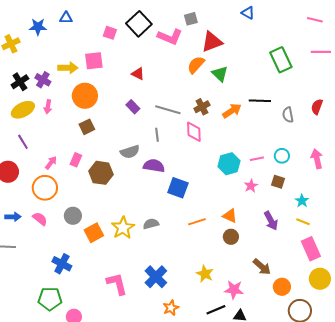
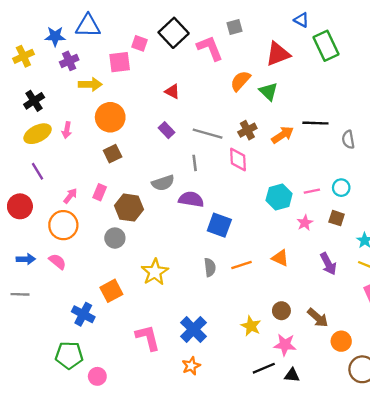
blue triangle: (66, 18) -> (88, 26), size x1.6
pink L-shape: (170, 37) -> (210, 48), turned -135
red triangle: (212, 42) -> (278, 54), moved
green rectangle: (281, 60) -> (326, 46), moved
pink square: (94, 61) -> (120, 62), moved
purple cross: (43, 80) -> (69, 61), moved, turned 35
gray circle: (73, 216) -> (115, 238), moved
gray semicircle: (151, 224) -> (210, 267), moved, turned 98
orange square: (94, 233) -> (111, 291), moved
brown circle: (231, 237) -> (281, 311), moved
orange star: (171, 308) -> (191, 366), moved

